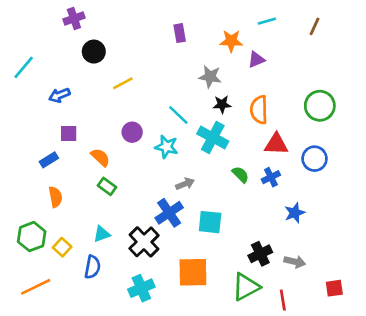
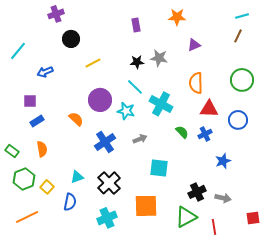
cyan line: (267, 21) -> (242, 16), moved
brown line: (315, 26) -> (238, 36), moved
orange star: (231, 41) -> (177, 17), moved
black star: (222, 104) -> (137, 62), moved
purple circle: (132, 132) -> (100, 100), size x1.5
purple square: (69, 134) -> (30, 101), moved
green rectangle: (107, 186) -> (12, 151), moved
blue cross: (169, 213) -> (105, 142), moved

